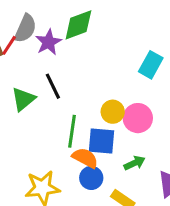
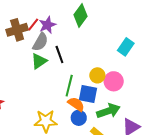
green diamond: (78, 25) -> (81, 16), turned -40
gray semicircle: (25, 28) -> (40, 42), moved
purple star: (48, 42) -> (47, 25), moved
green arrow: (135, 163) -> (108, 111), size x1.6

